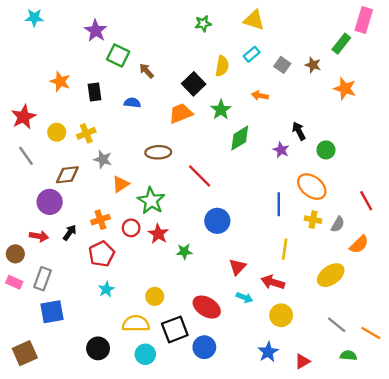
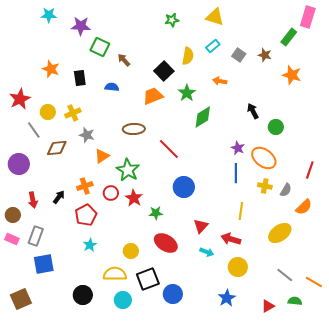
cyan star: (34, 18) -> (49, 15), moved
purple star: (96, 31) -> (81, 26), turned -30
purple star: (281, 150) -> (238, 148), moved
gray line: (26, 156) -> (34, 130), moved
red line: (366, 201) -> (310, 170), turned 48
purple circle: (50, 202) -> (19, 164), moved
red arrow: (39, 236) -> (33, 200), turned 70
red ellipse: (207, 307) -> (166, 243), moved
red triangle: (302, 361) -> (268, 306), moved

